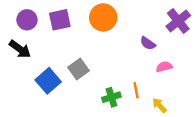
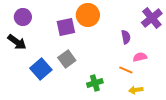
purple square: (60, 20) -> (66, 27), moved
purple semicircle: (148, 43) -> (126, 37), turned -136
orange line: (136, 90) -> (126, 70), moved, turned -56
yellow arrow: (160, 105) -> (136, 90), turned -56

